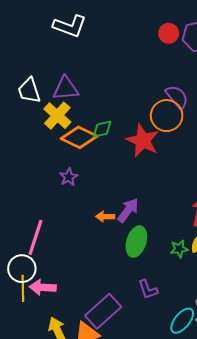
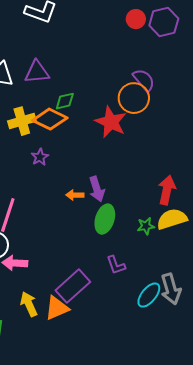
yellow cross: (57, 116) -> (22, 121), moved, turned 32
green diamond: (102, 129) -> (65, 101), moved
purple arrow: (128, 210) -> (97, 189), turned 125

